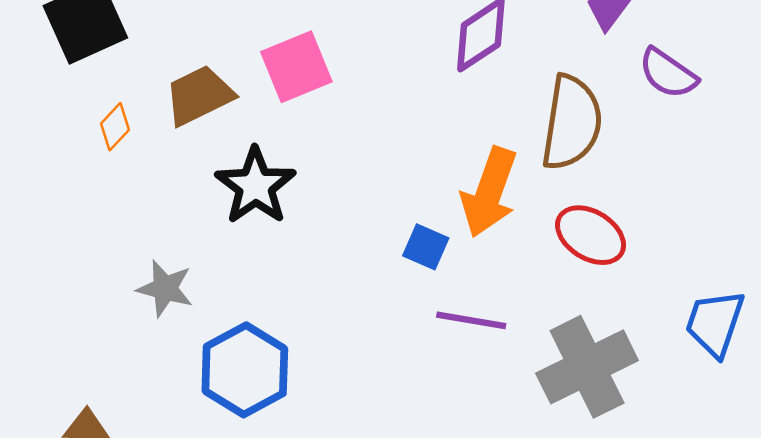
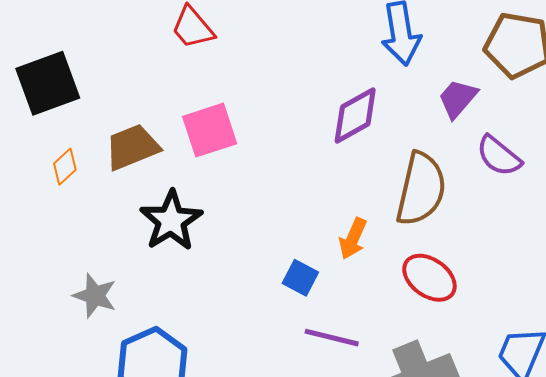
orange arrow: (489, 192) -> (353, 239), size x0.6

